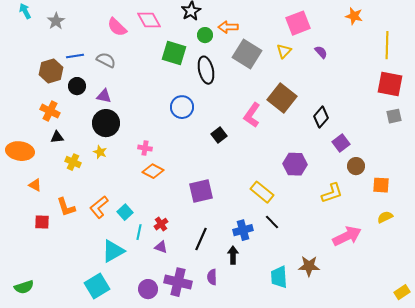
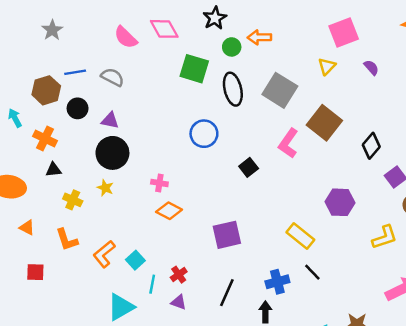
cyan arrow: (25, 11) -> (15, 118), moved
gray square: (247, 54) -> (280, 90), moved
orange L-shape: (66, 207) -> (67, 240), moved

